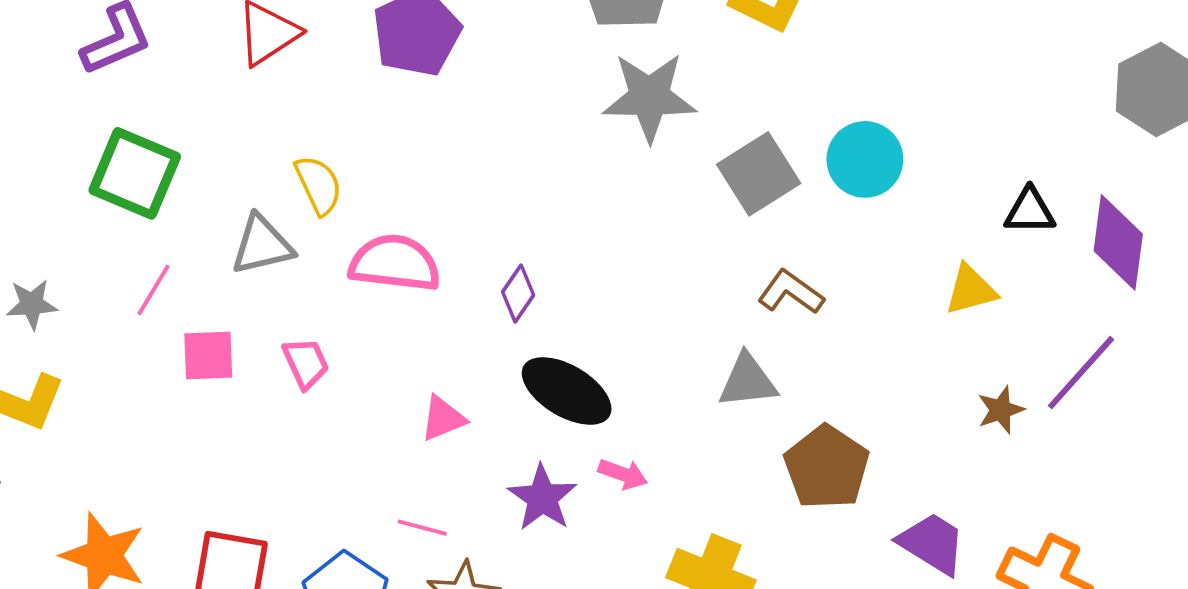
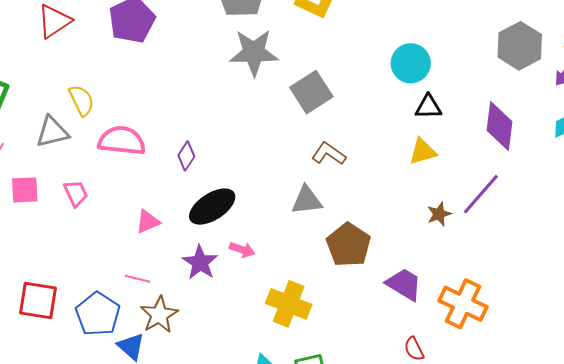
cyan circle: (865, 159) -> (411, 63), moved
black triangle: (1030, 211) -> (428, 107), moved
black ellipse: (567, 391) -> (212, 207), turned -63

